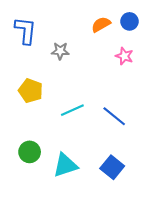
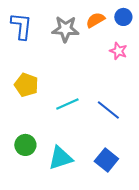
gray star: (60, 51) -> (65, 29), moved, size x1.5

